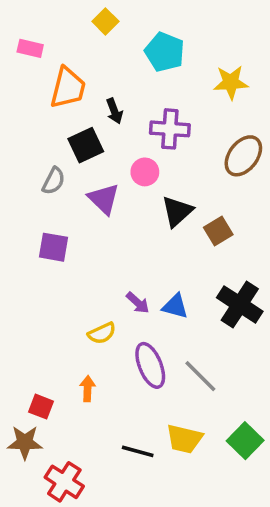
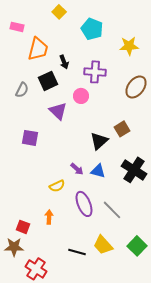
gray semicircle: (54, 181) -> (22, 90), moved
black triangle: (177, 211) -> (99, 141), moved
yellow trapezoid: (184, 439) -> (103, 245), turned 35

